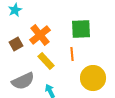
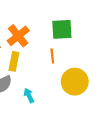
yellow rectangle: (46, 61) -> (14, 61), moved, turned 54

